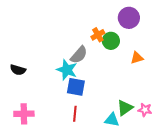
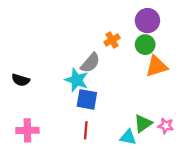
green circle: (111, 41) -> (145, 45), moved
orange triangle: (137, 58) -> (157, 66), size x1.5

